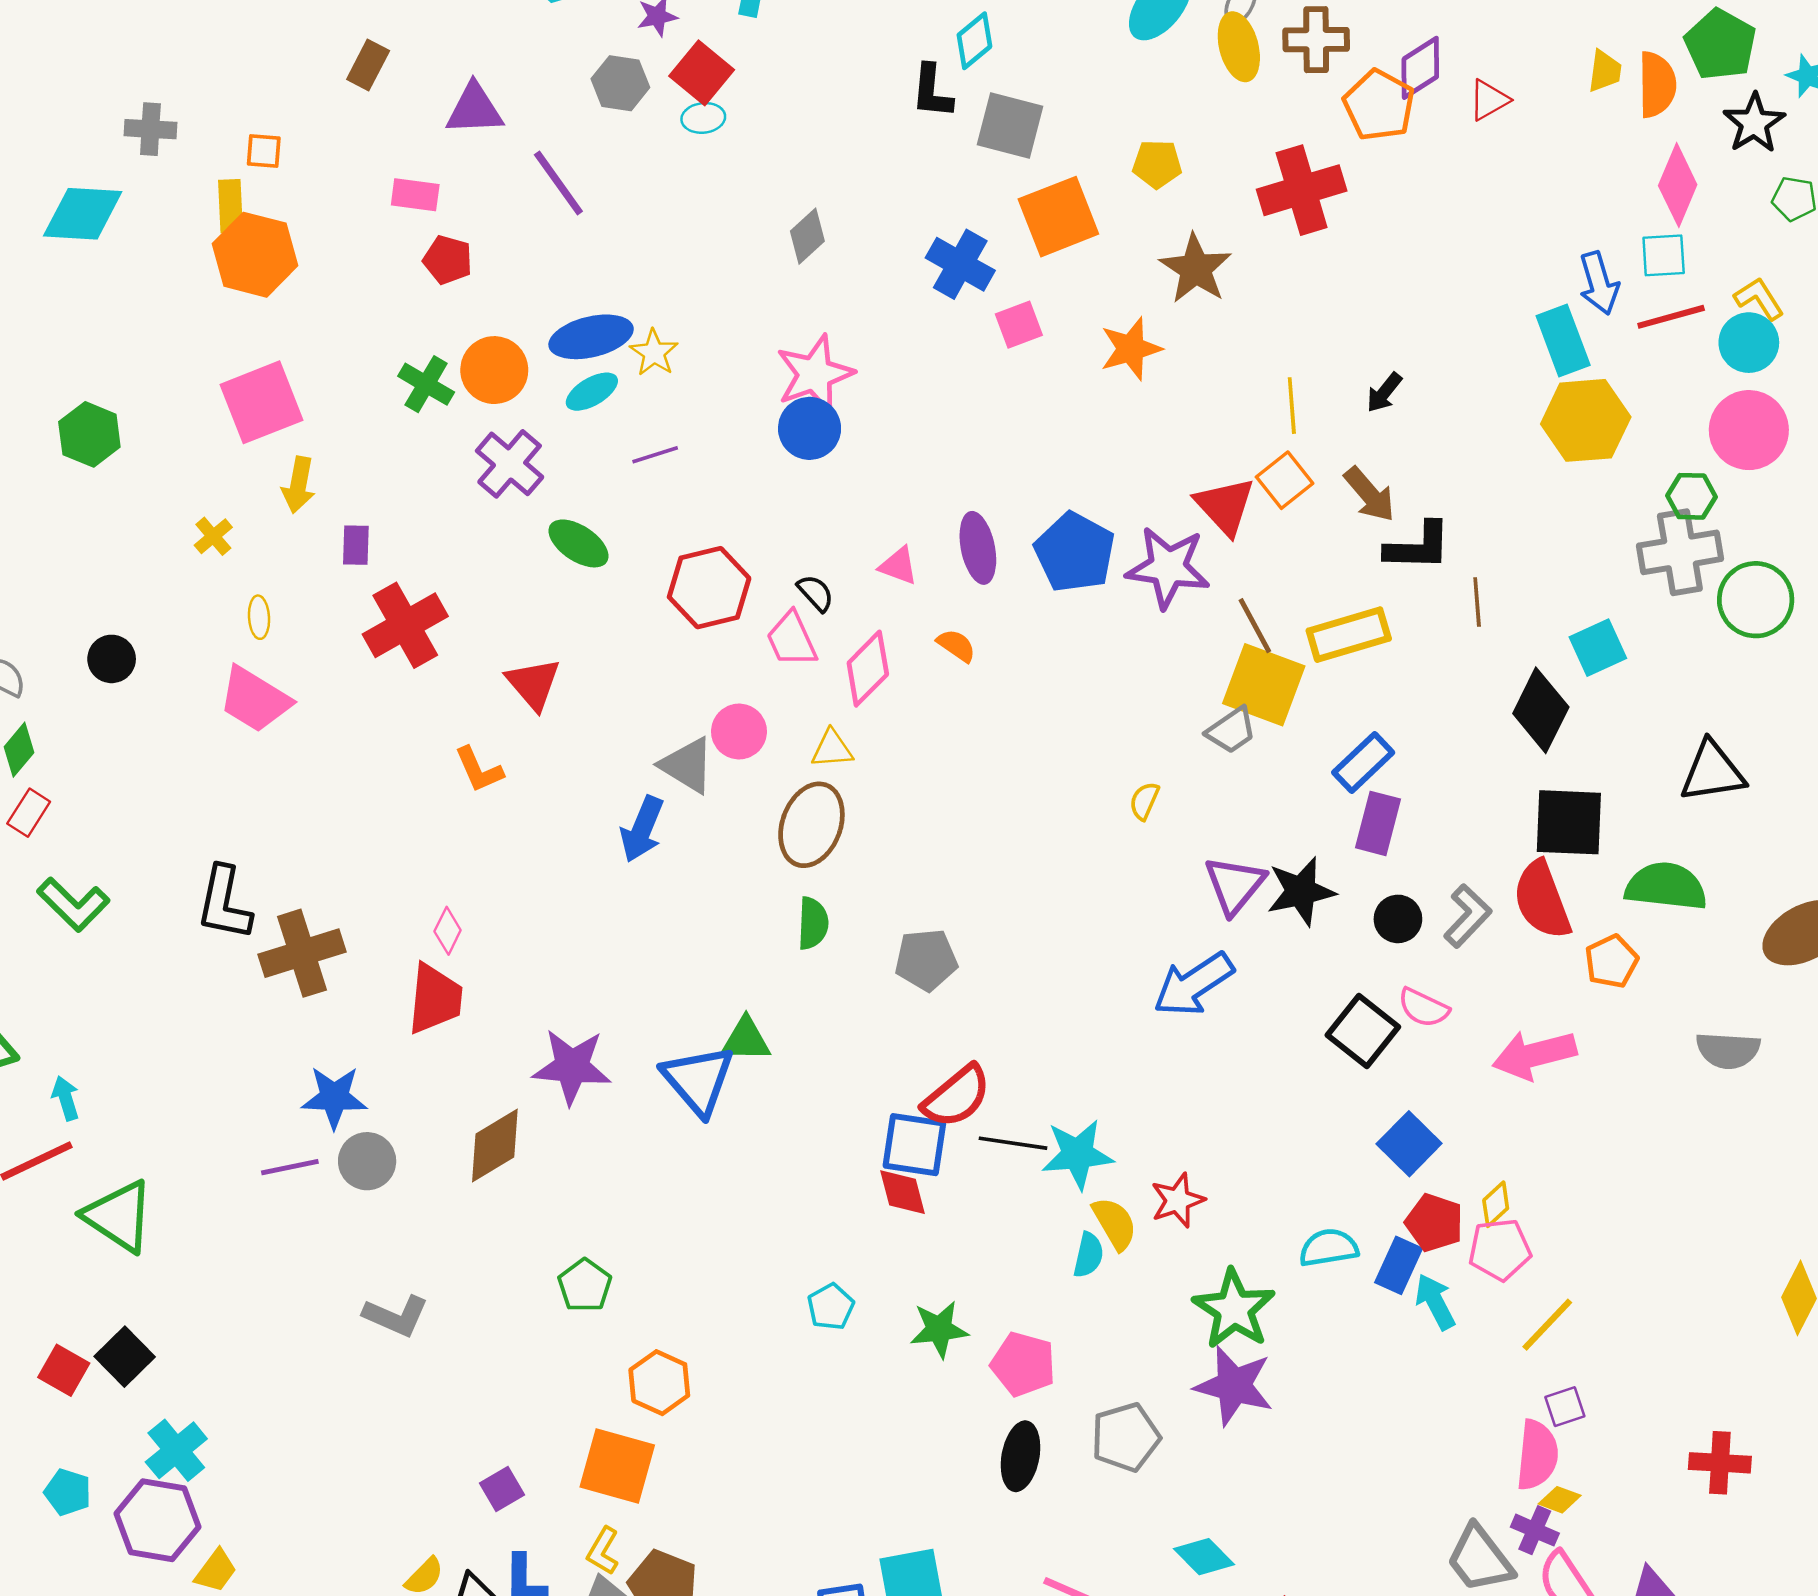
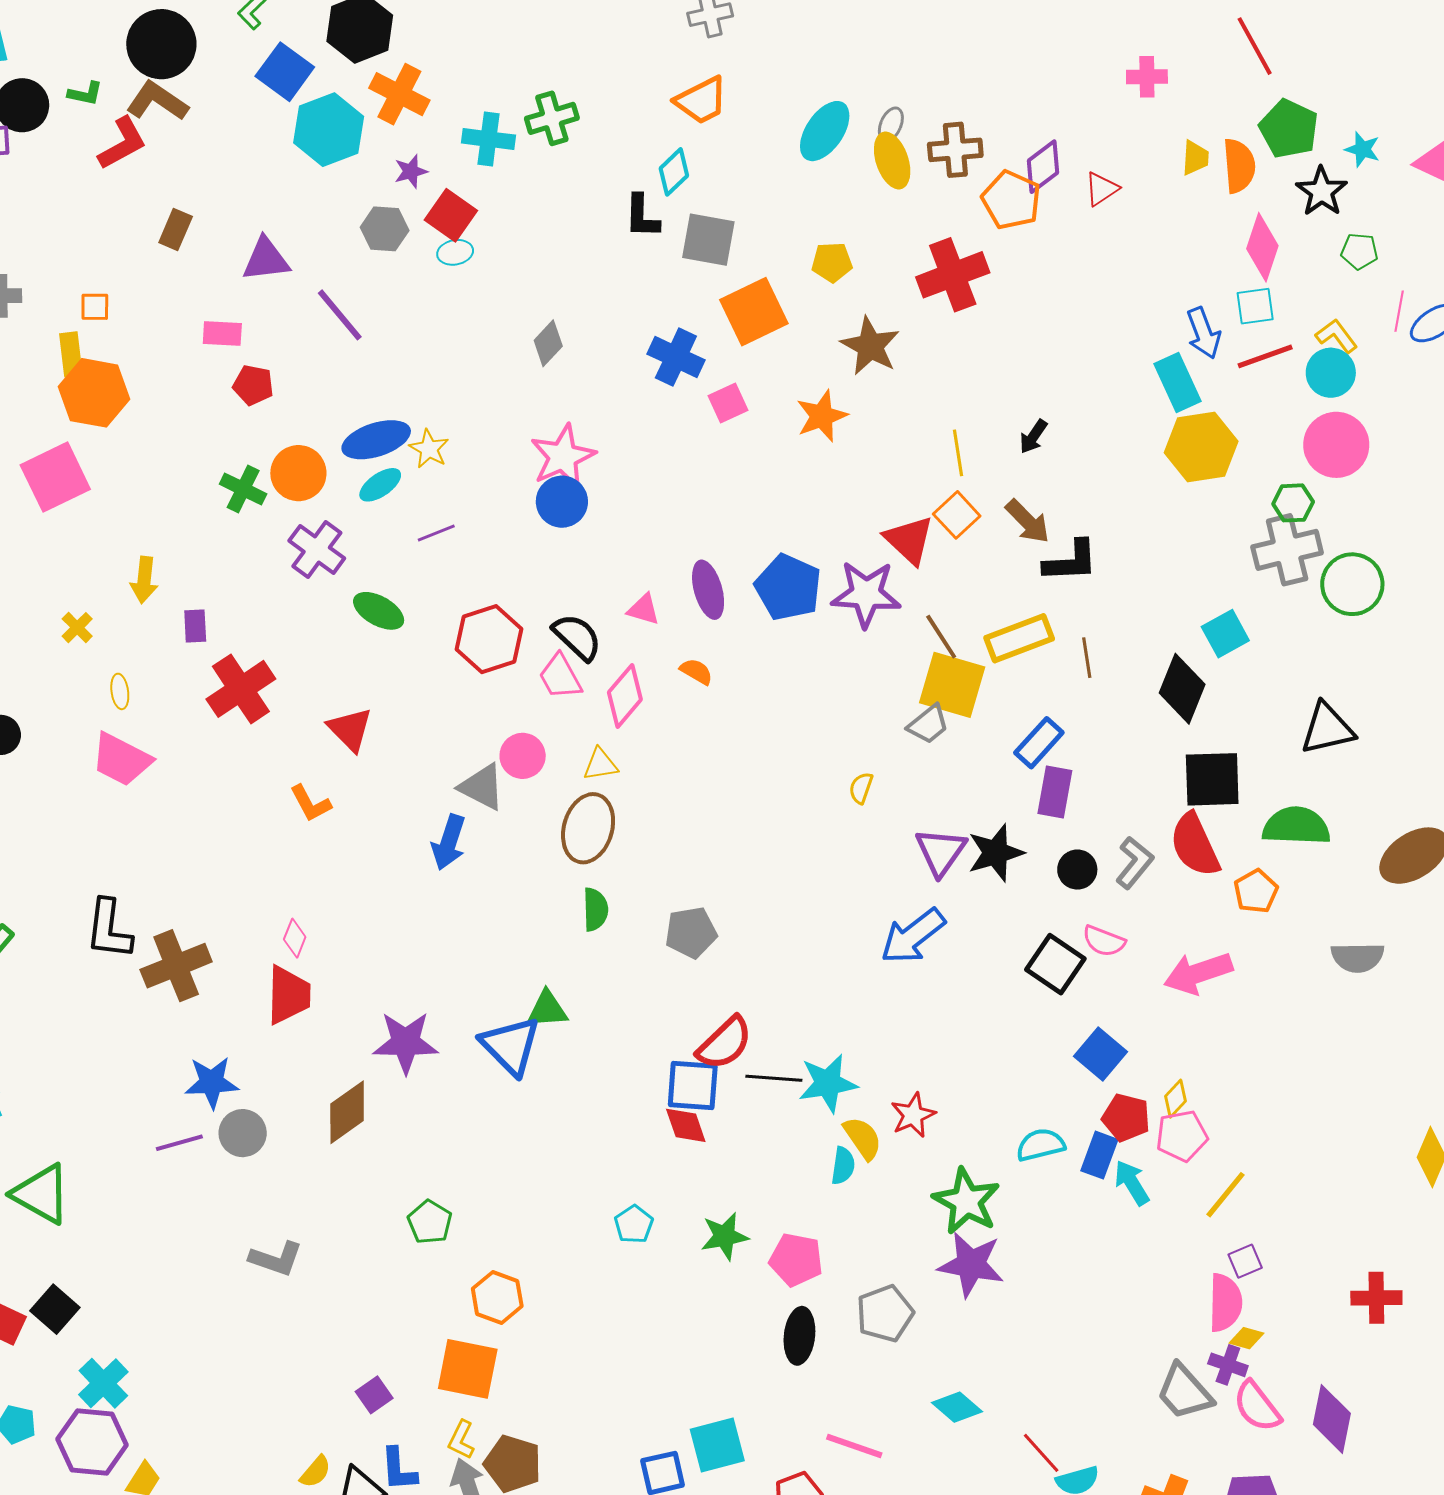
pink square: (261, 402) -> (55, 477), moved
black semicircle: (816, 593) -> (577, 637), size x1.6
brown line: (1477, 602) -> (1087, 658), moved

